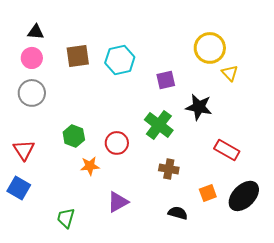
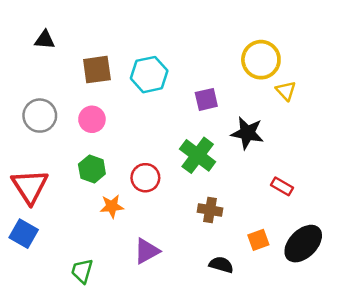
pink circle: (32, 58) -> (92, 119), moved
red triangle: (24, 150) -> (30, 186), size x1.4
red rectangle: (227, 150) -> (282, 186), size x0.7

